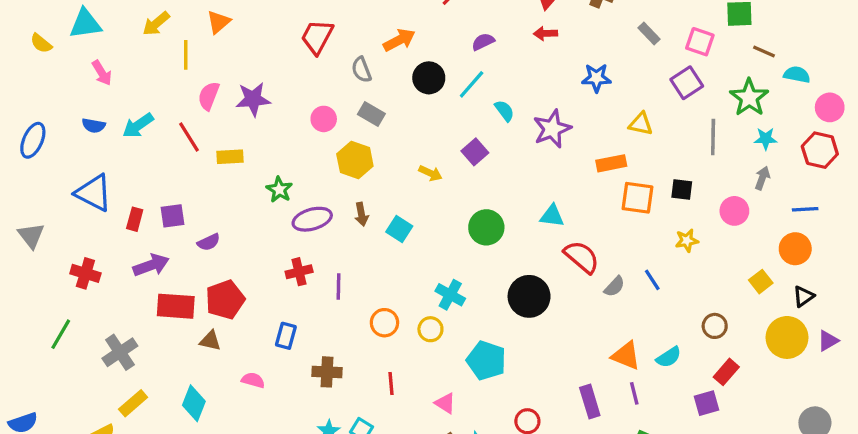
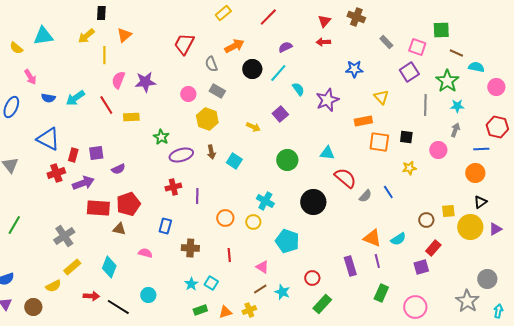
pink arrow: (102, 73) -> (30, 77), moved
yellow triangle: (641, 124) -> (381, 97), turned 35
red hexagon: (820, 150) -> (497, 127), moved
red cross: (85, 273) -> (56, 173), moved, turned -36
yellow square: (761, 282) -> (448, 211), moved, turned 32
green line: (61, 334) -> (14, 225), moved

